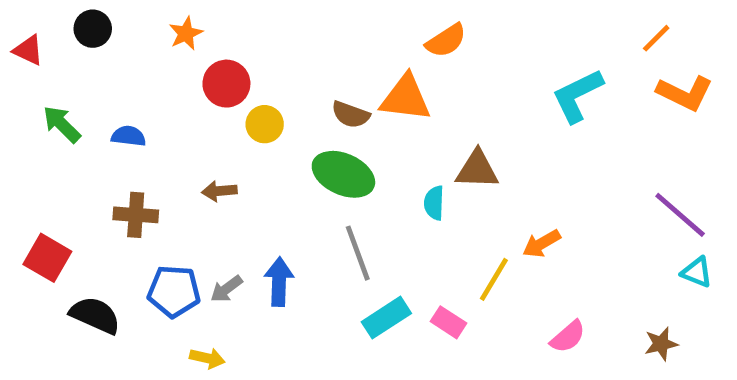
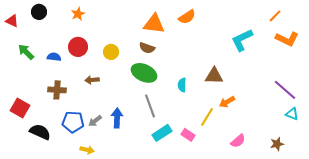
red circle: (226, 84) -> (78, 47), moved
orange triangle: (406, 98) -> (154, 24), moved
brown triangle: (477, 170) -> (214, 76), moved

